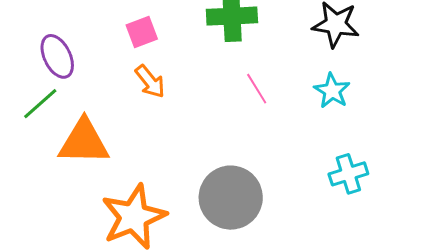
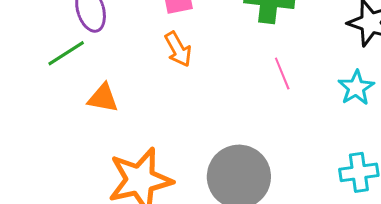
orange triangle: (84, 142) -> (103, 98), size x0.6

